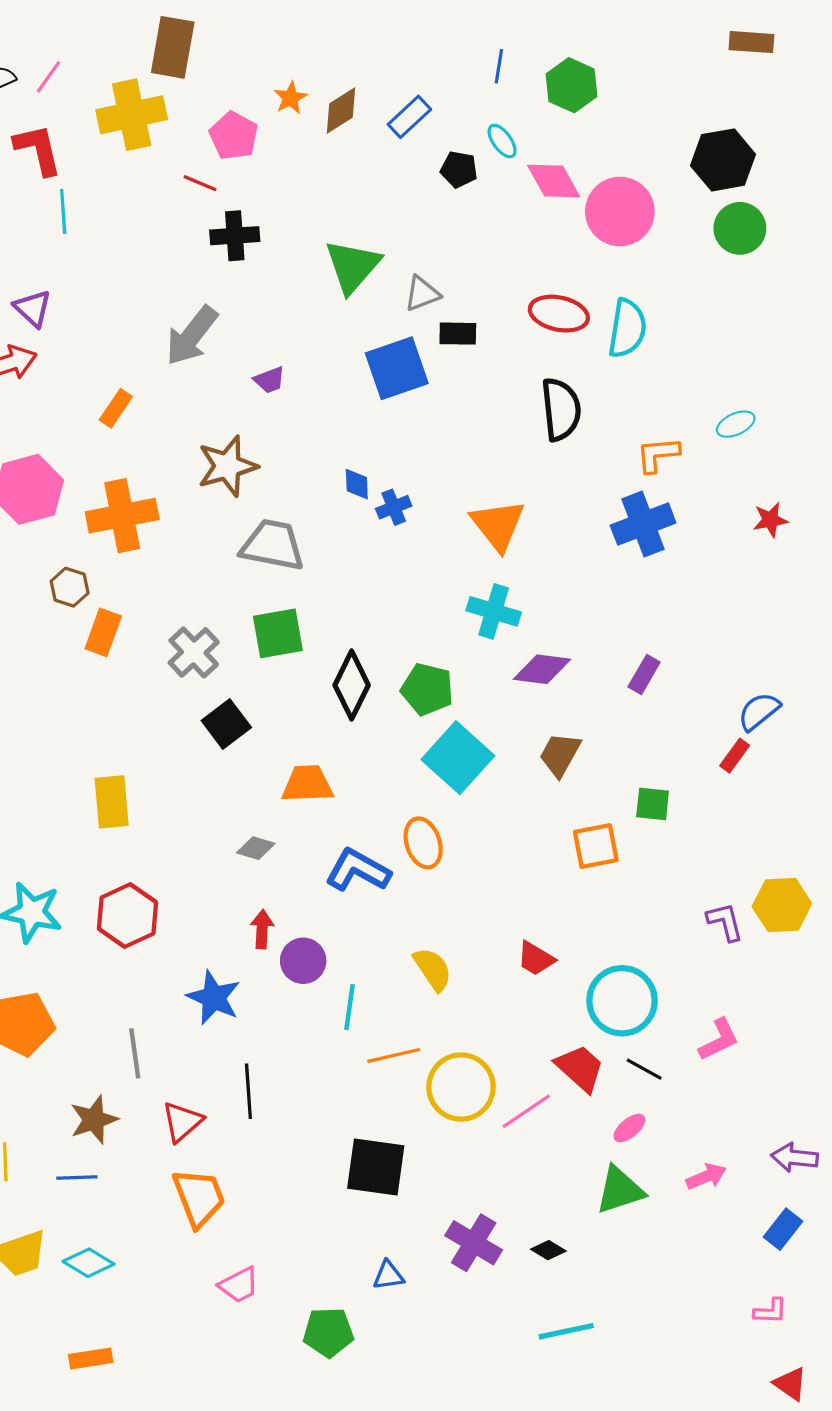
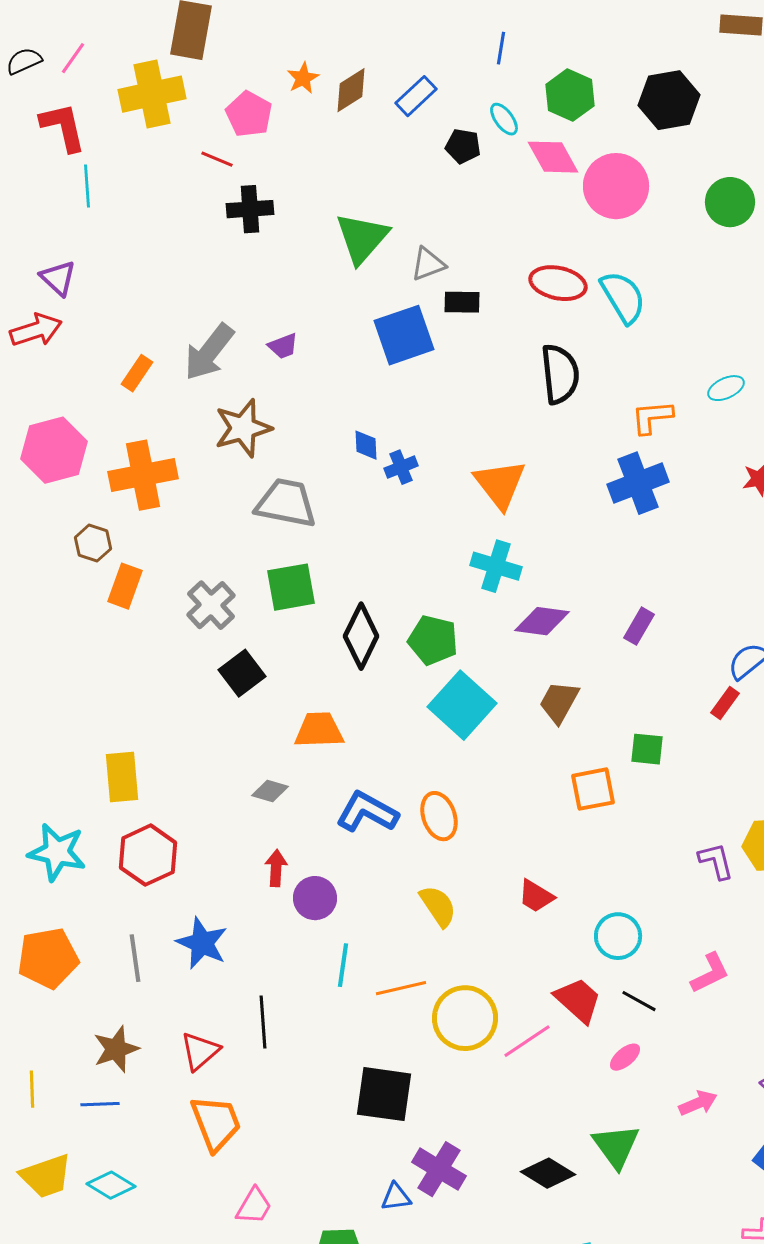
green hexagon: (571, 85) -> (570, 95), moved
black hexagon: (723, 160) -> (669, 100), moved
cyan semicircle: (627, 328) -> (623, 297), turned -40
gray arrow: (192, 336) -> (209, 352), moved
yellow rectangle: (112, 802) -> (122, 777), moved
orange ellipse: (423, 843) -> (439, 816), moved
blue star: (214, 998) -> (202, 943), moved
cyan circle: (622, 1001) -> (618, 936), size x0.7
cyan line: (349, 1007) -> (343, 965), moved
gray line: (135, 1053) -> (135, 958), moved
green triangle: (620, 1190) -> (616, 1146), moved, turned -48
purple cross: (474, 1243) -> (439, 1169), moved
black diamond: (548, 1250) -> (548, 1173), size x1.6
pink trapezoid: (239, 1285) -> (254, 1206), turned -33

